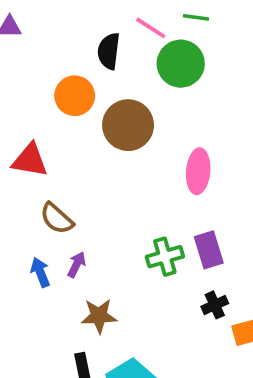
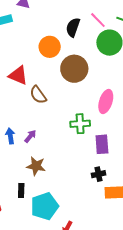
brown semicircle: (57, 218) -> (38, 95), moved
green cross: (165, 257) -> (80, 124), moved

